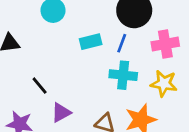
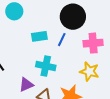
cyan cross: (123, 75) -> (46, 66), moved
purple triangle: (61, 113) -> (26, 85), moved

